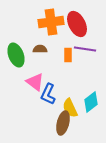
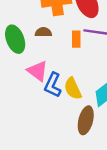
yellow semicircle: (70, 108) -> (73, 89), moved
brown ellipse: (63, 123) -> (86, 120), moved

